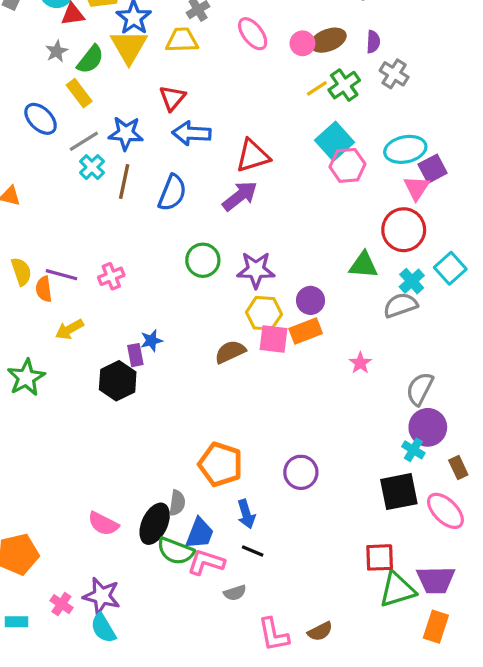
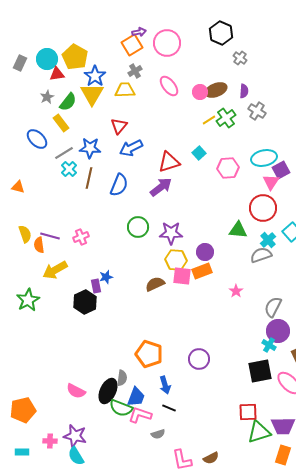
blue arrow: (192, 133) -> (131, 148), turned -30
cyan square: (335, 141) -> (199, 153), moved, size x0.6
yellow arrow: (69, 329) -> (55, 270), size x1.4
pink cross: (61, 604) -> (50, 441), turned -32

